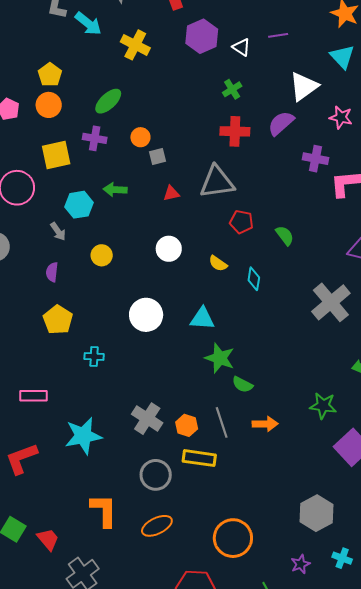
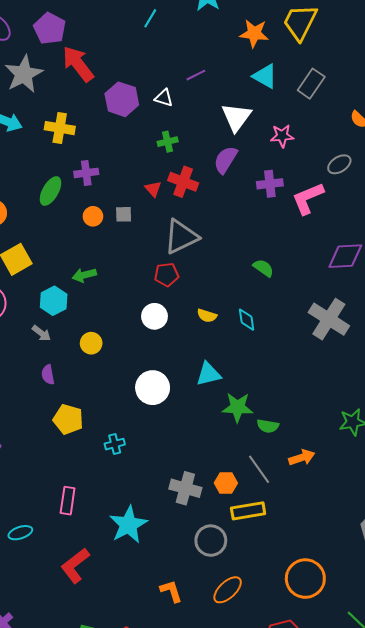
green cross: (232, 89) -> (168, 142), turned 36
red cross: (235, 131) -> (183, 182), turned 36
purple cross: (95, 138) -> (86, 173), moved
gray square: (157, 156) -> (124, 214), moved, turned 30
red triangle: (171, 193) -> (153, 189), moved, turned -42
red pentagon: (241, 222) -> (167, 275), moved
pink rectangle: (33, 396) -> (68, 501), turned -64
orange L-shape: (104, 510) -> (171, 591), size x0.7

